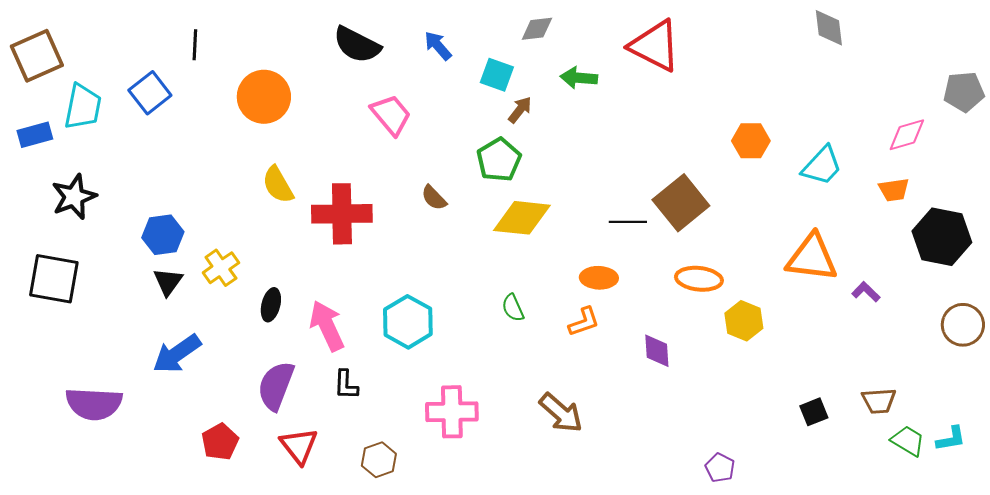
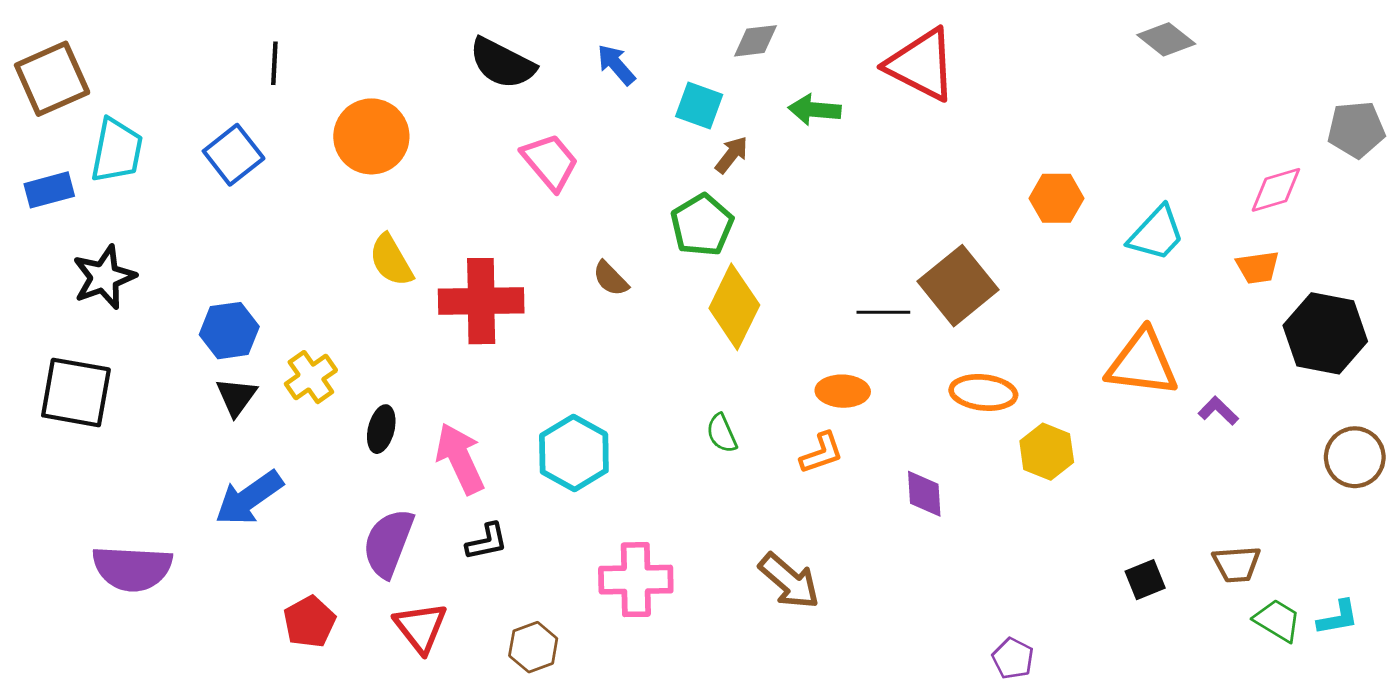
gray diamond: (829, 28) -> (1166, 39), turned -45
blue square: (150, 93) -> (234, 155), moved
yellow diamond: (522, 218) -> (734, 307), turned -70
black L-shape: (346, 385) -> (487, 542), turned -104

